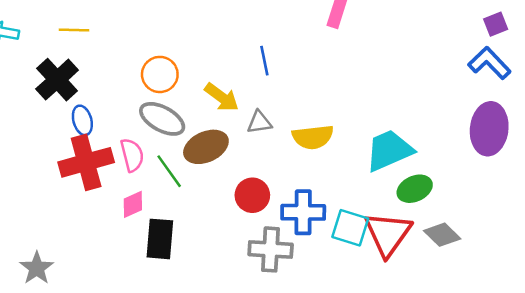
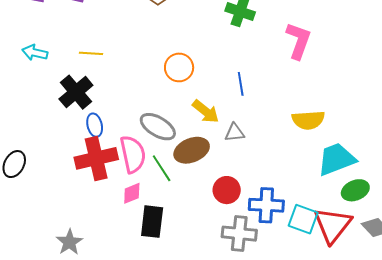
orange circle: (160, 74) -> (179, 67), moved
yellow semicircle: (313, 137) -> (308, 120), moved
pink semicircle: (132, 155) -> (133, 154), size x1.4
gray star: (37, 268) -> (69, 242), moved

